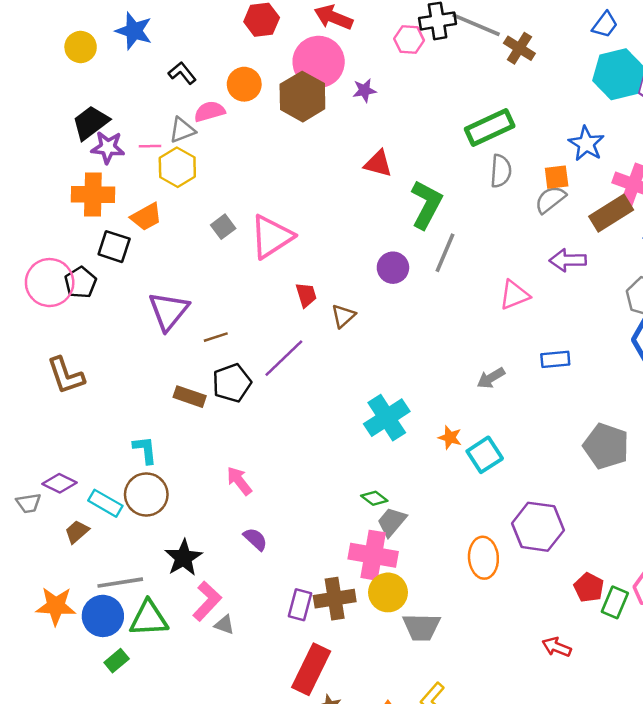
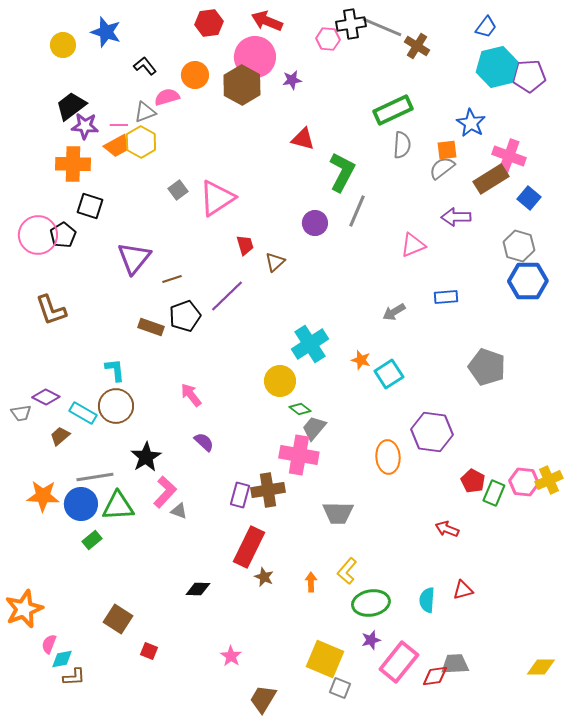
orange trapezoid: (146, 217) -> (117, 146), moved
yellow circle: (388, 592) -> (280, 381), moved

